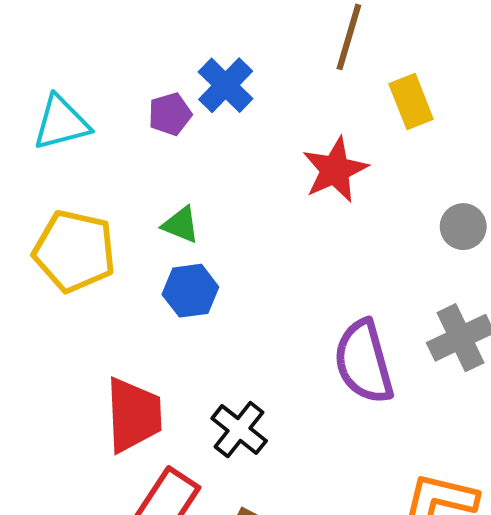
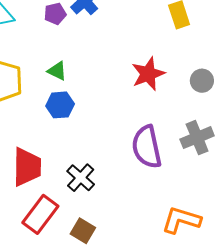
red star: (335, 170) -> (148, 74), moved

